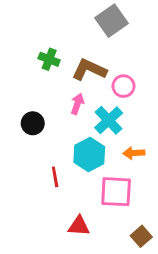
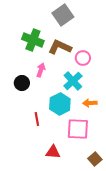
gray square: (112, 21) -> (63, 15), moved
green cross: (49, 59) -> (33, 40), size x1.5
pink arrow: (77, 104) -> (41, 70), moved

